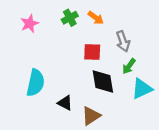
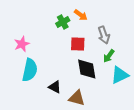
green cross: (70, 18) -> (63, 22), moved
pink star: (30, 24) -> (22, 44), moved
brown triangle: (91, 116) -> (77, 98), turned 48

